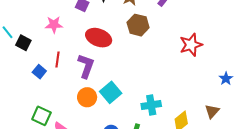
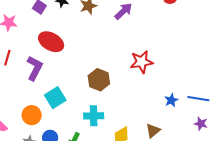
brown hexagon: (138, 25) -> (99, 80), moved
orange circle: (87, 97) -> (32, 115), moved

